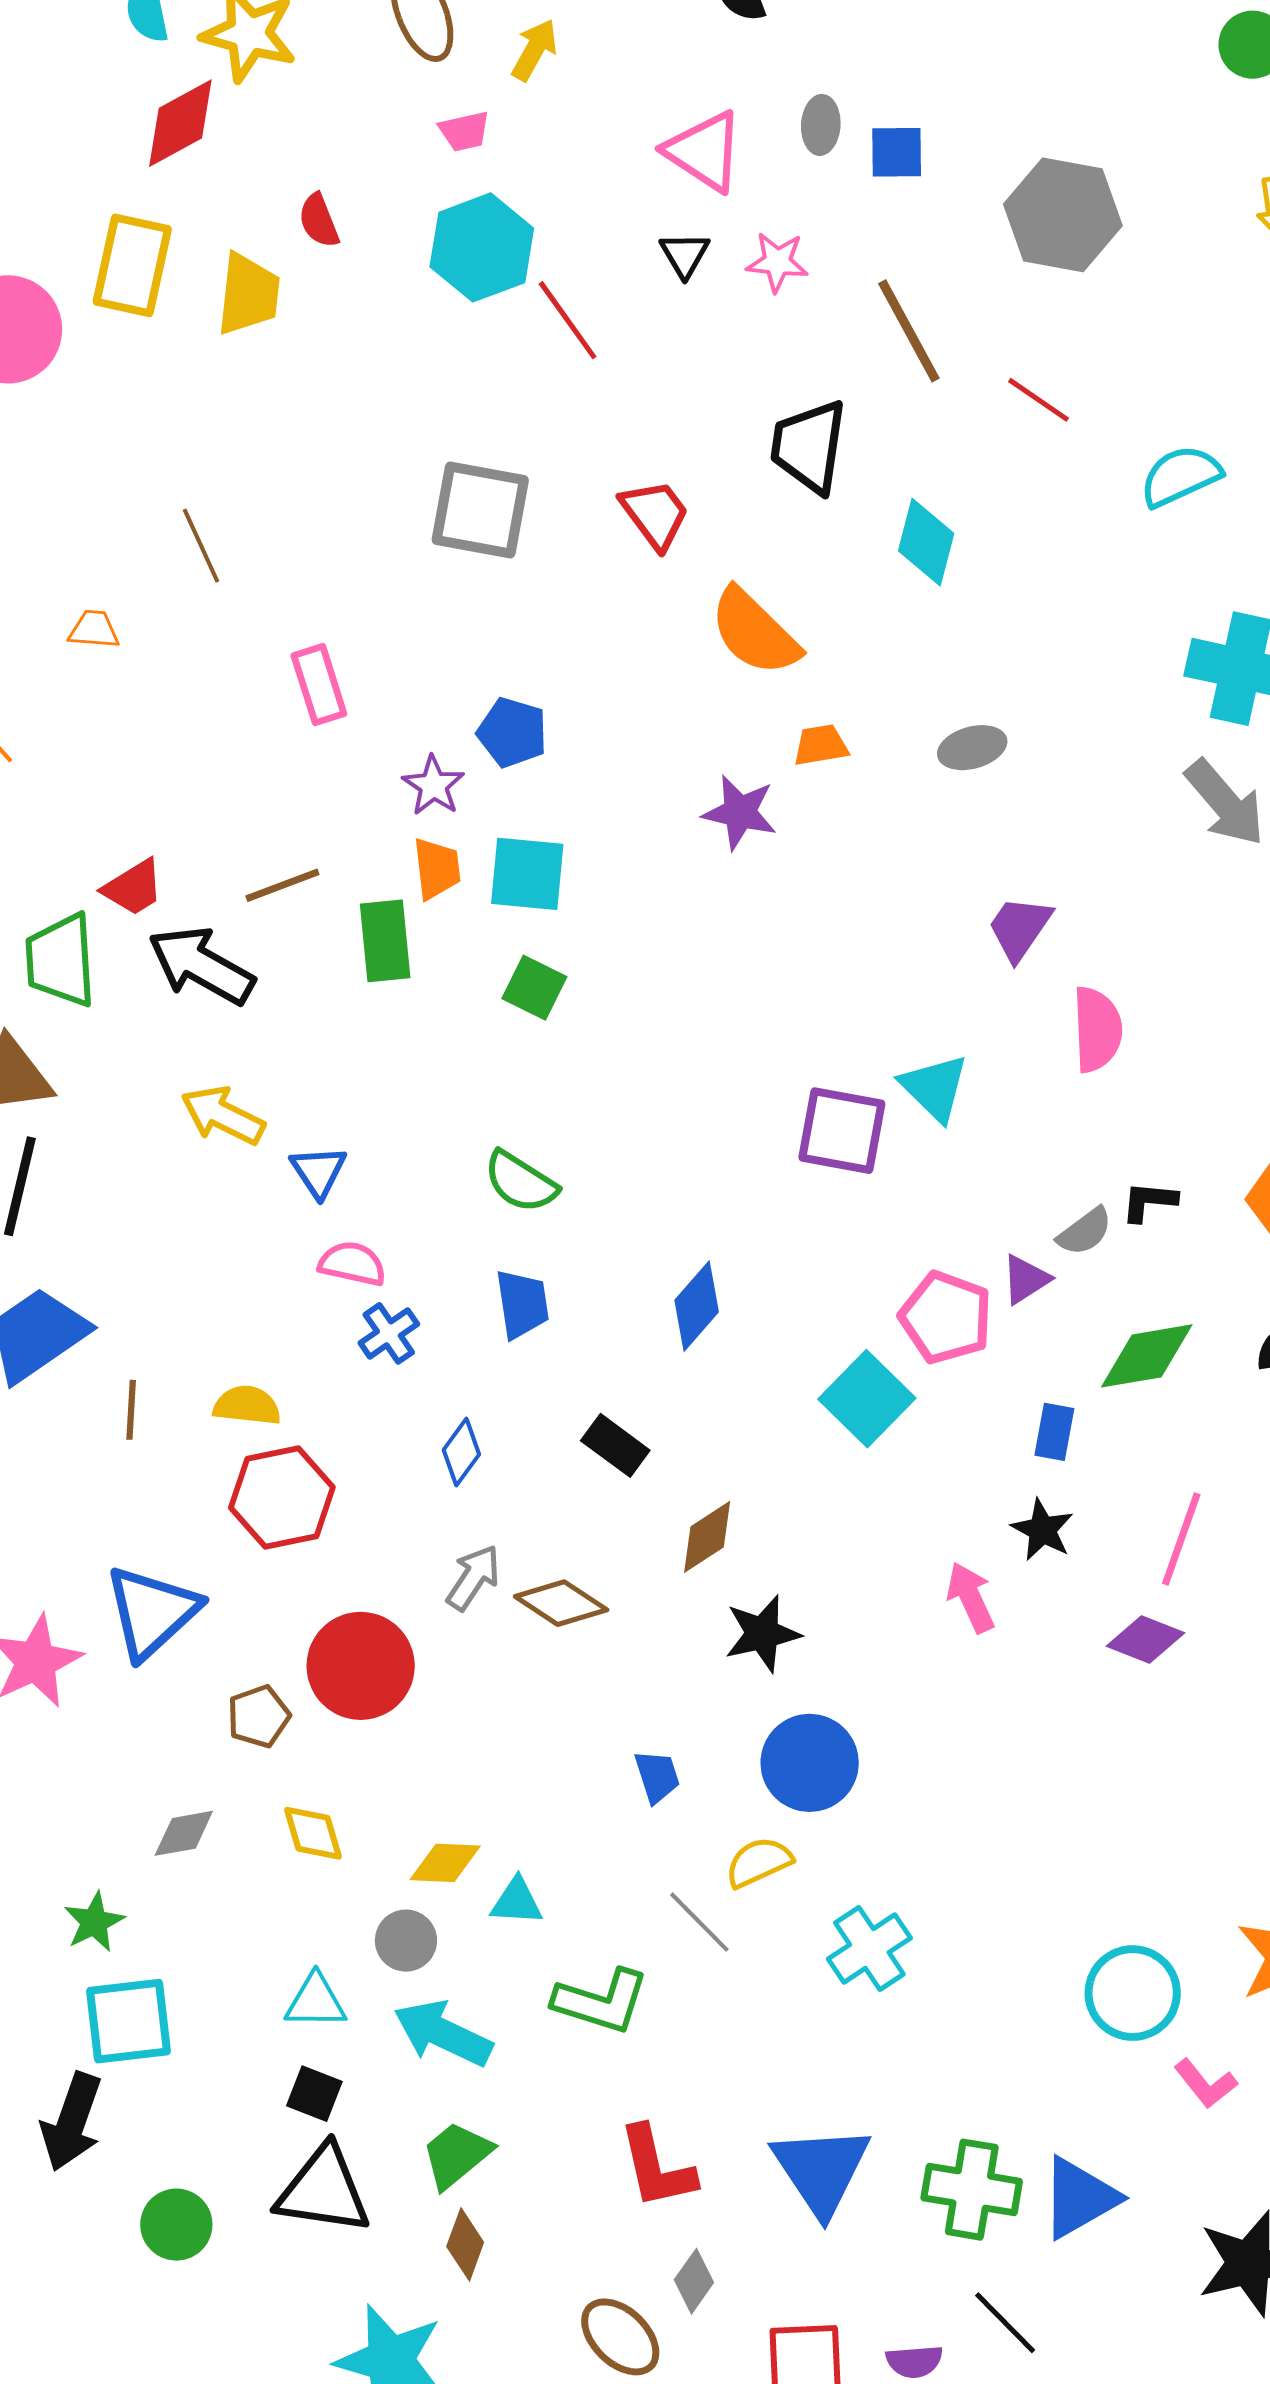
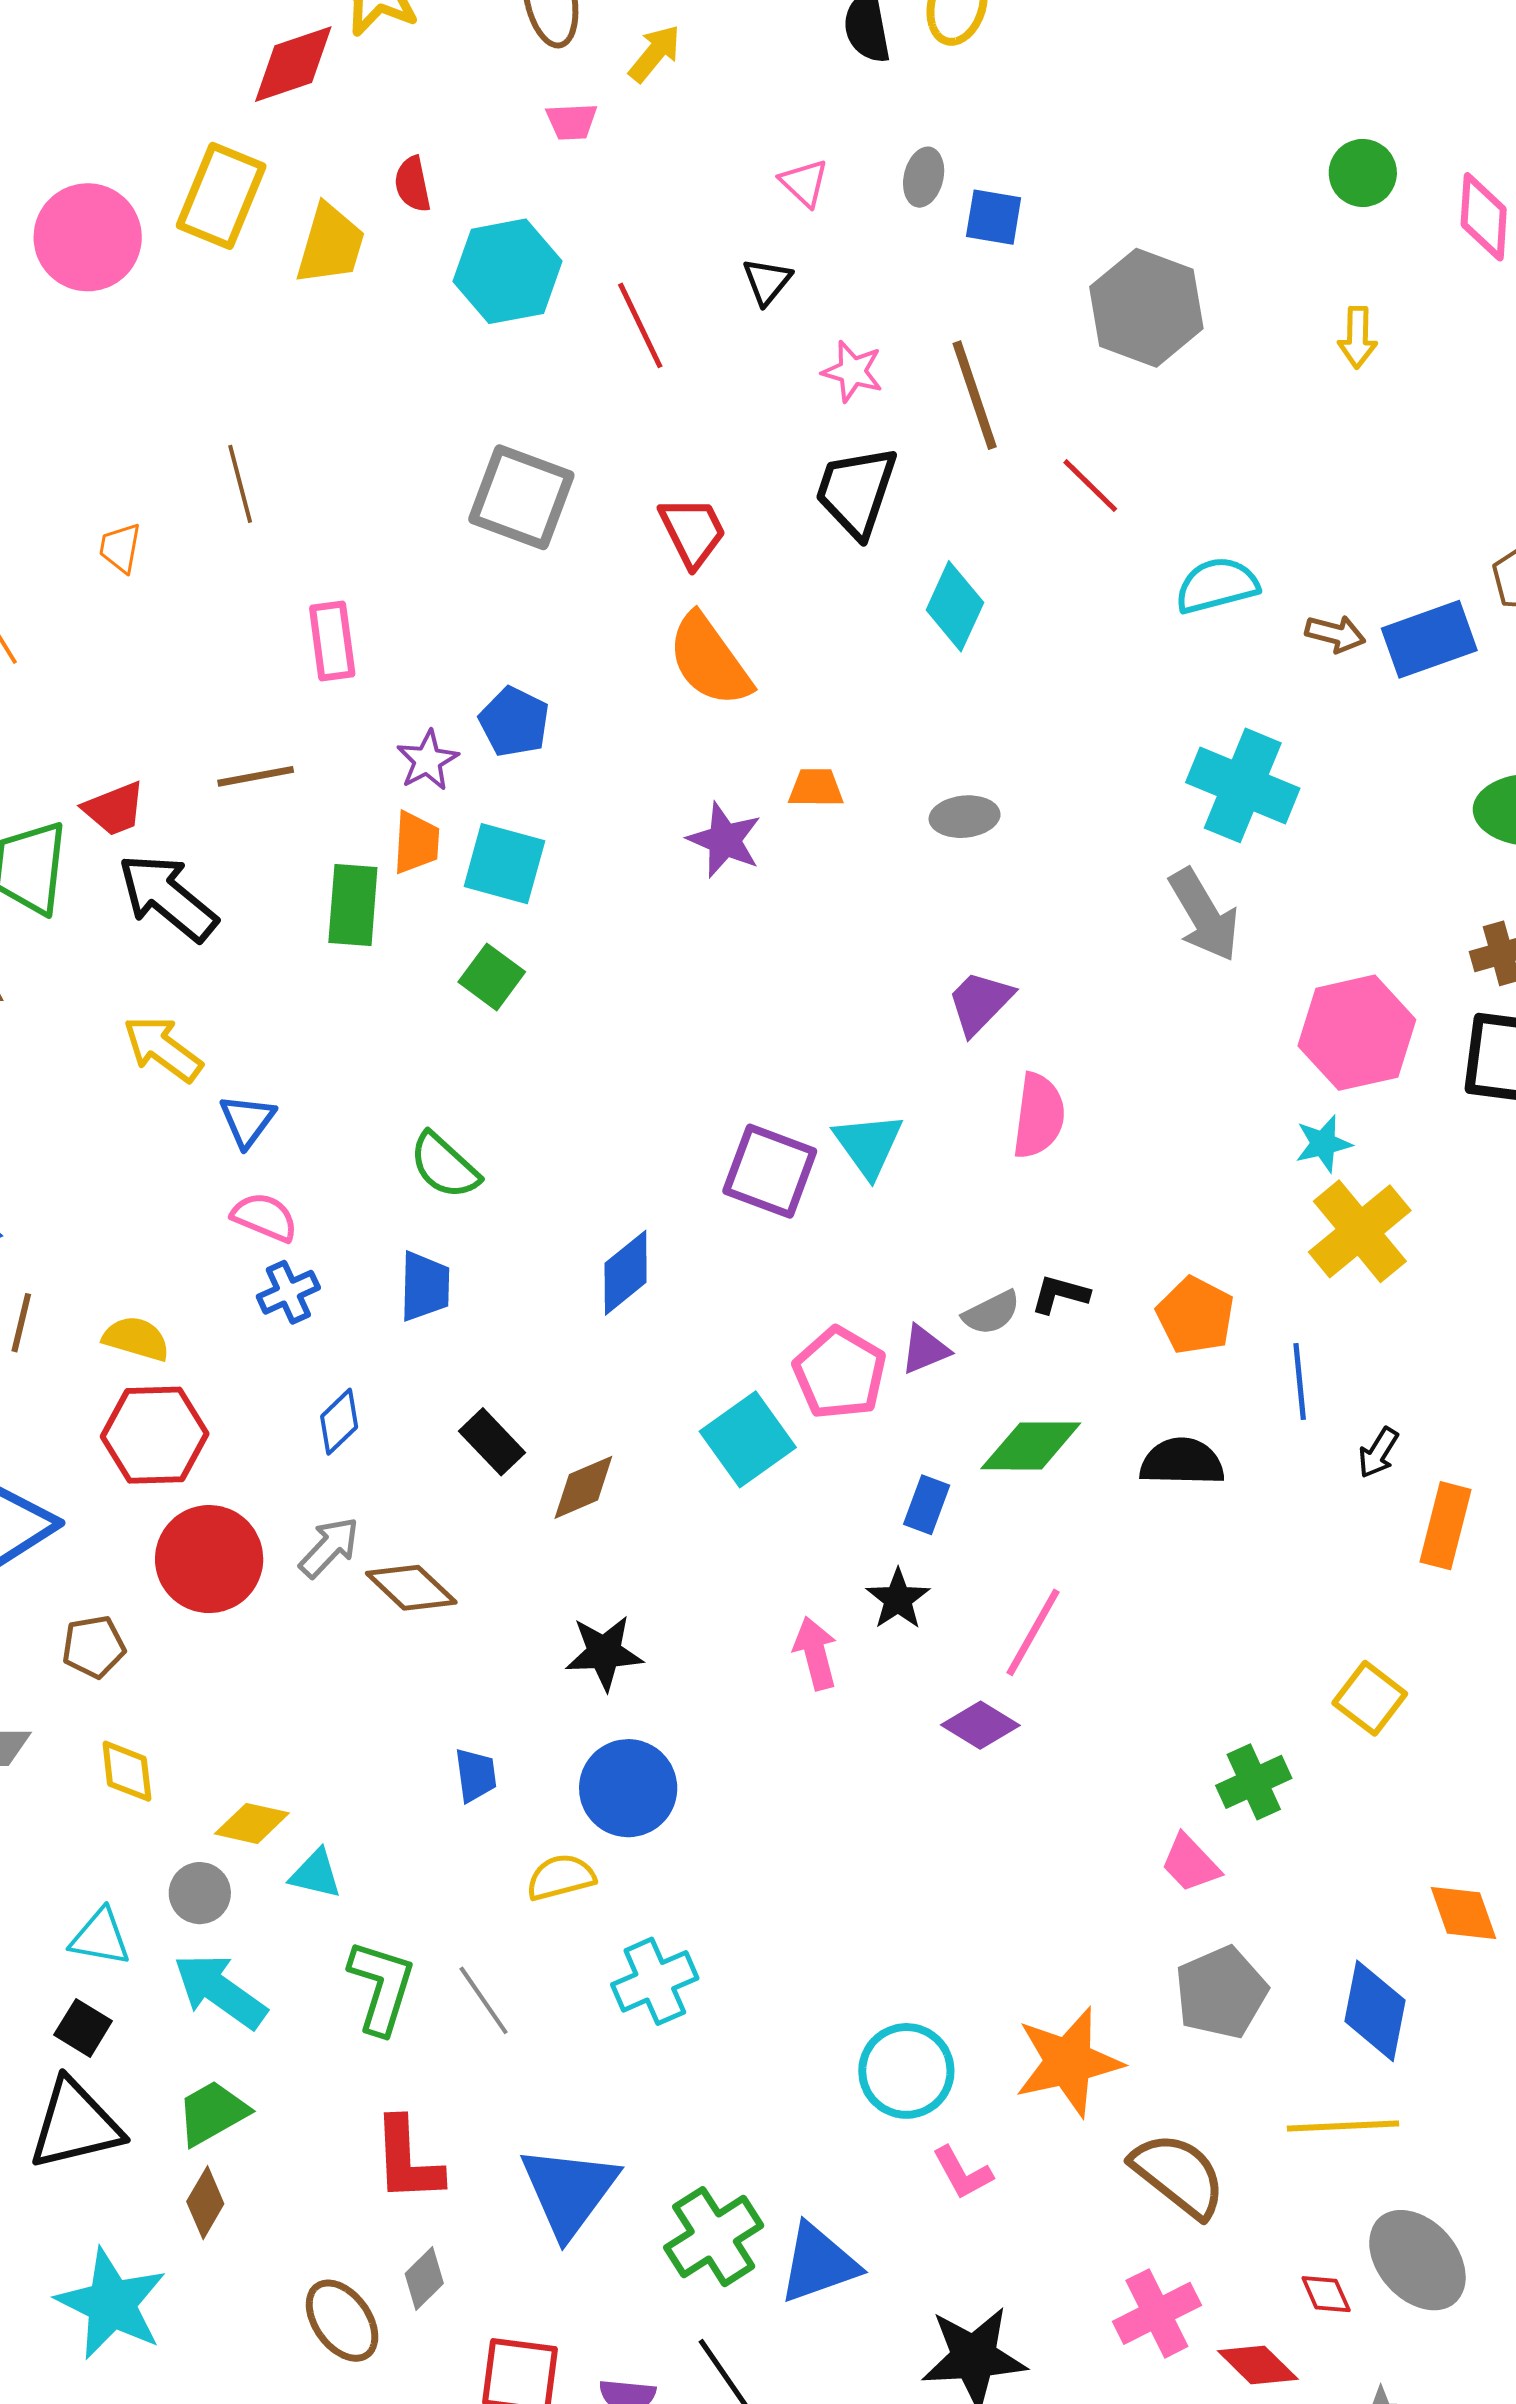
pink triangle: (704, 151) -> (804, 183), size x0.6
cyan hexagon: (482, 247) -> (507, 271), moved
pink star: (777, 262) -> (852, 371), moved
orange trapezoid: (94, 630) -> (120, 548), turned -94
orange semicircle: (754, 632) -> (709, 660), moved
brown line: (282, 885) -> (256, 776), moved
blue diamond: (697, 1306) -> (626, 1273), moved
brown diamond: (707, 1537) -> (583, 1487), moved
red circle: (361, 1666) -> (209, 1559), moved
gray line: (699, 1922) -> (484, 2000), moved
green L-shape: (601, 2001) -> (381, 1987), turned -100
black triangle: (323, 2190) -> (75, 2125), turned -32
green cross: (972, 2190) -> (714, 2237), turned 38

